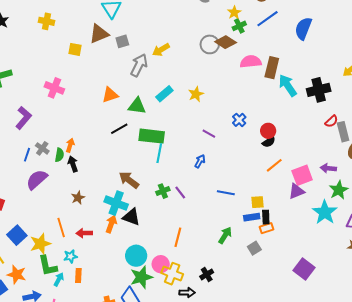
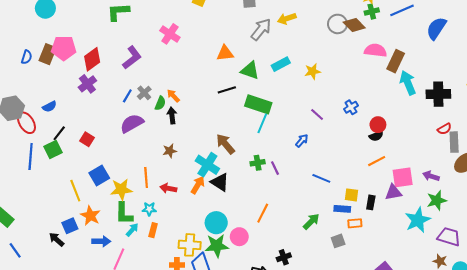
orange arrow: (70, 145) -> (173, 96), turned -72
black rectangle: (266, 217) -> (371, 202), moved
yellow cross: (172, 274) -> (190, 245), moved, turned -30

